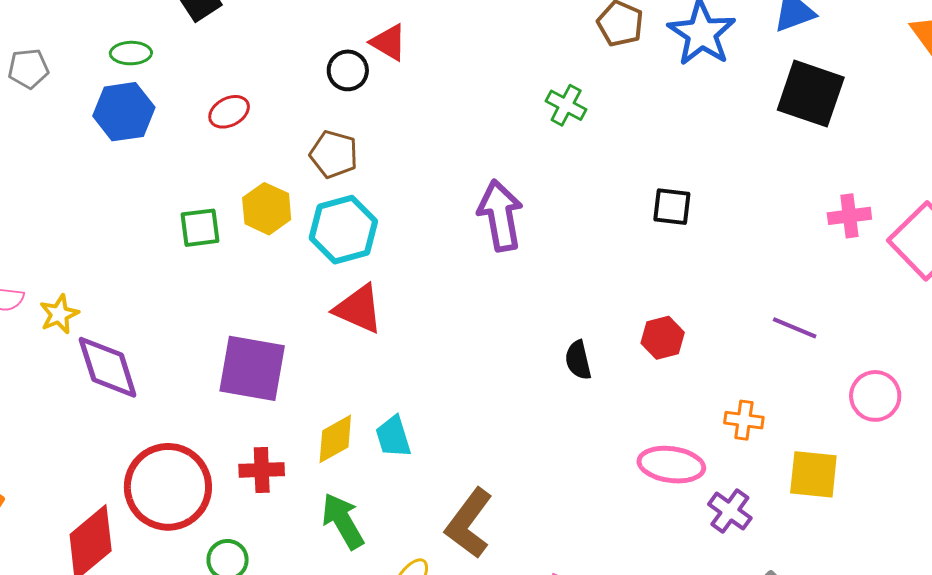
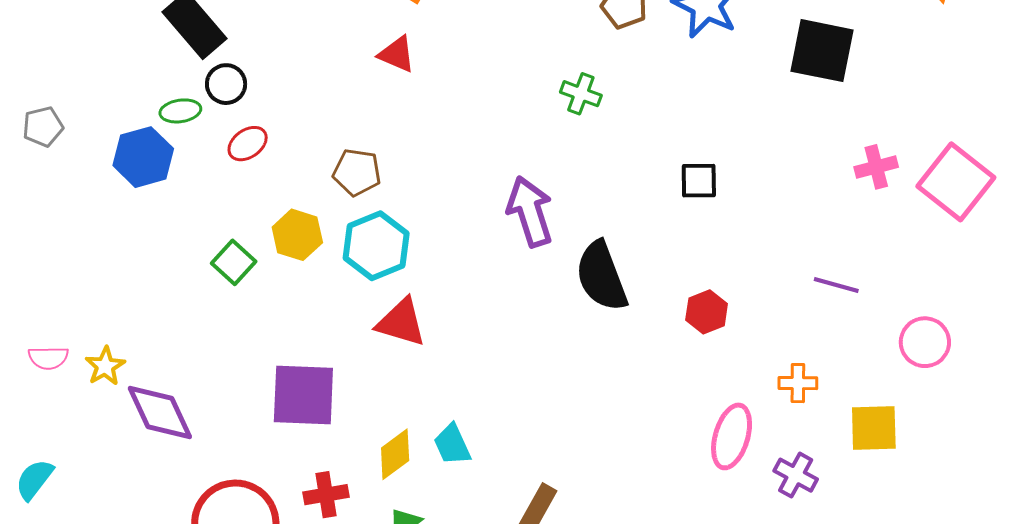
green ellipse: (131, 53) -> (180, 111), moved
black circle: (348, 70) -> (226, 84), moved
green square: (200, 228) -> (234, 262), turned -33
black semicircle: (578, 360) -> (601, 276), moved, size x1.8
pink ellipse: (671, 465) -> (732, 436), turned -74

